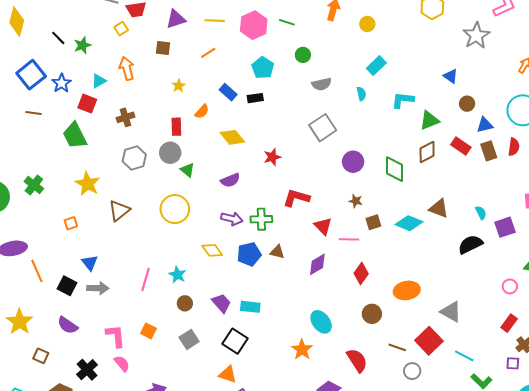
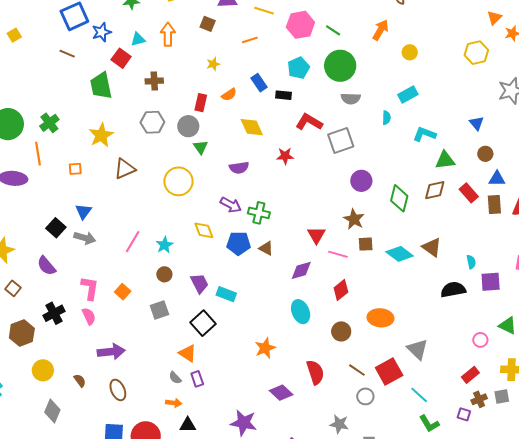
green circle: (303, 55) -> (340, 66), size x2.0
red L-shape: (296, 198) -> (309, 122), moved
brown star: (356, 201) -> (354, 219), size x1.5
orange line: (37, 271) -> (38, 154), moved
cyan ellipse: (321, 322) -> (301, 312), moved

